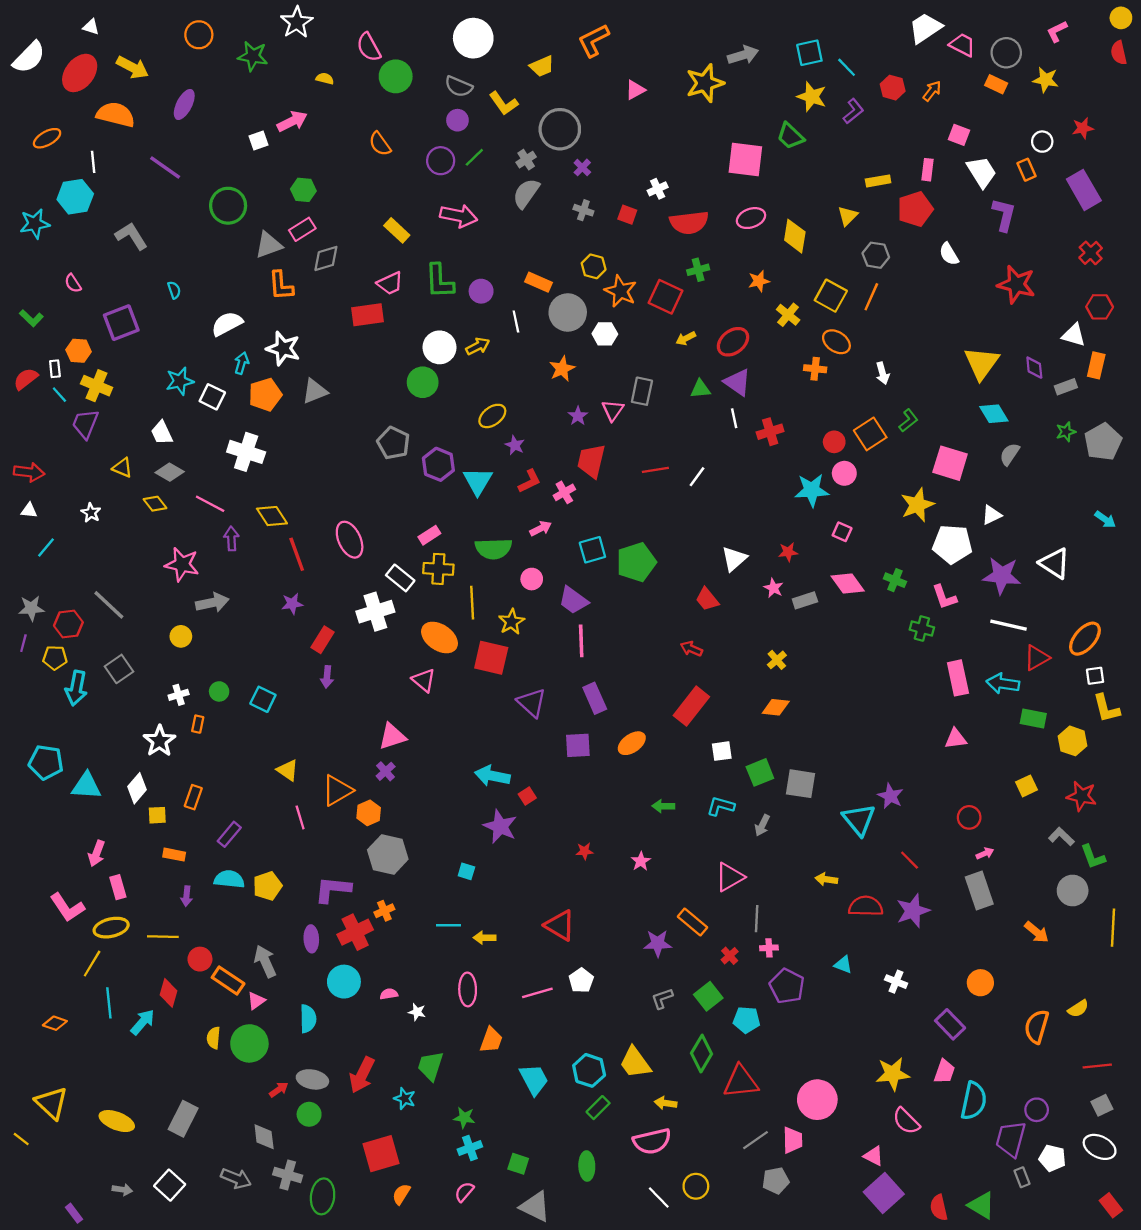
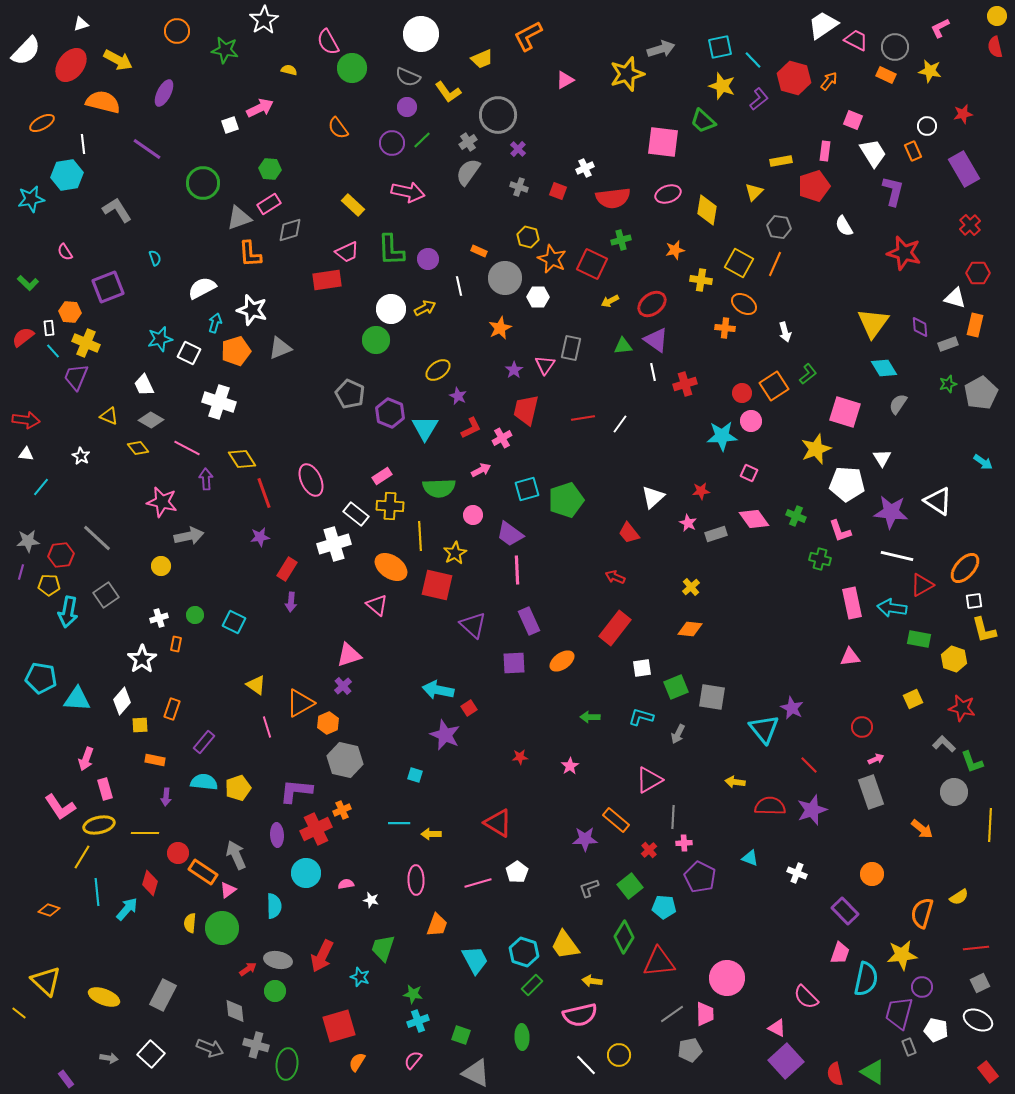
white triangle: (91, 27) -> (81, 24), turned -35
red hexagon: (893, 88) -> (794, 78), size x1.5
orange rectangle: (538, 282) -> (479, 251), size x0.7
yellow cross: (788, 315) -> (701, 280), turned -30
white triangle: (992, 515) -> (882, 458), turned -36
yellow star: (893, 1074) -> (902, 955), moved

